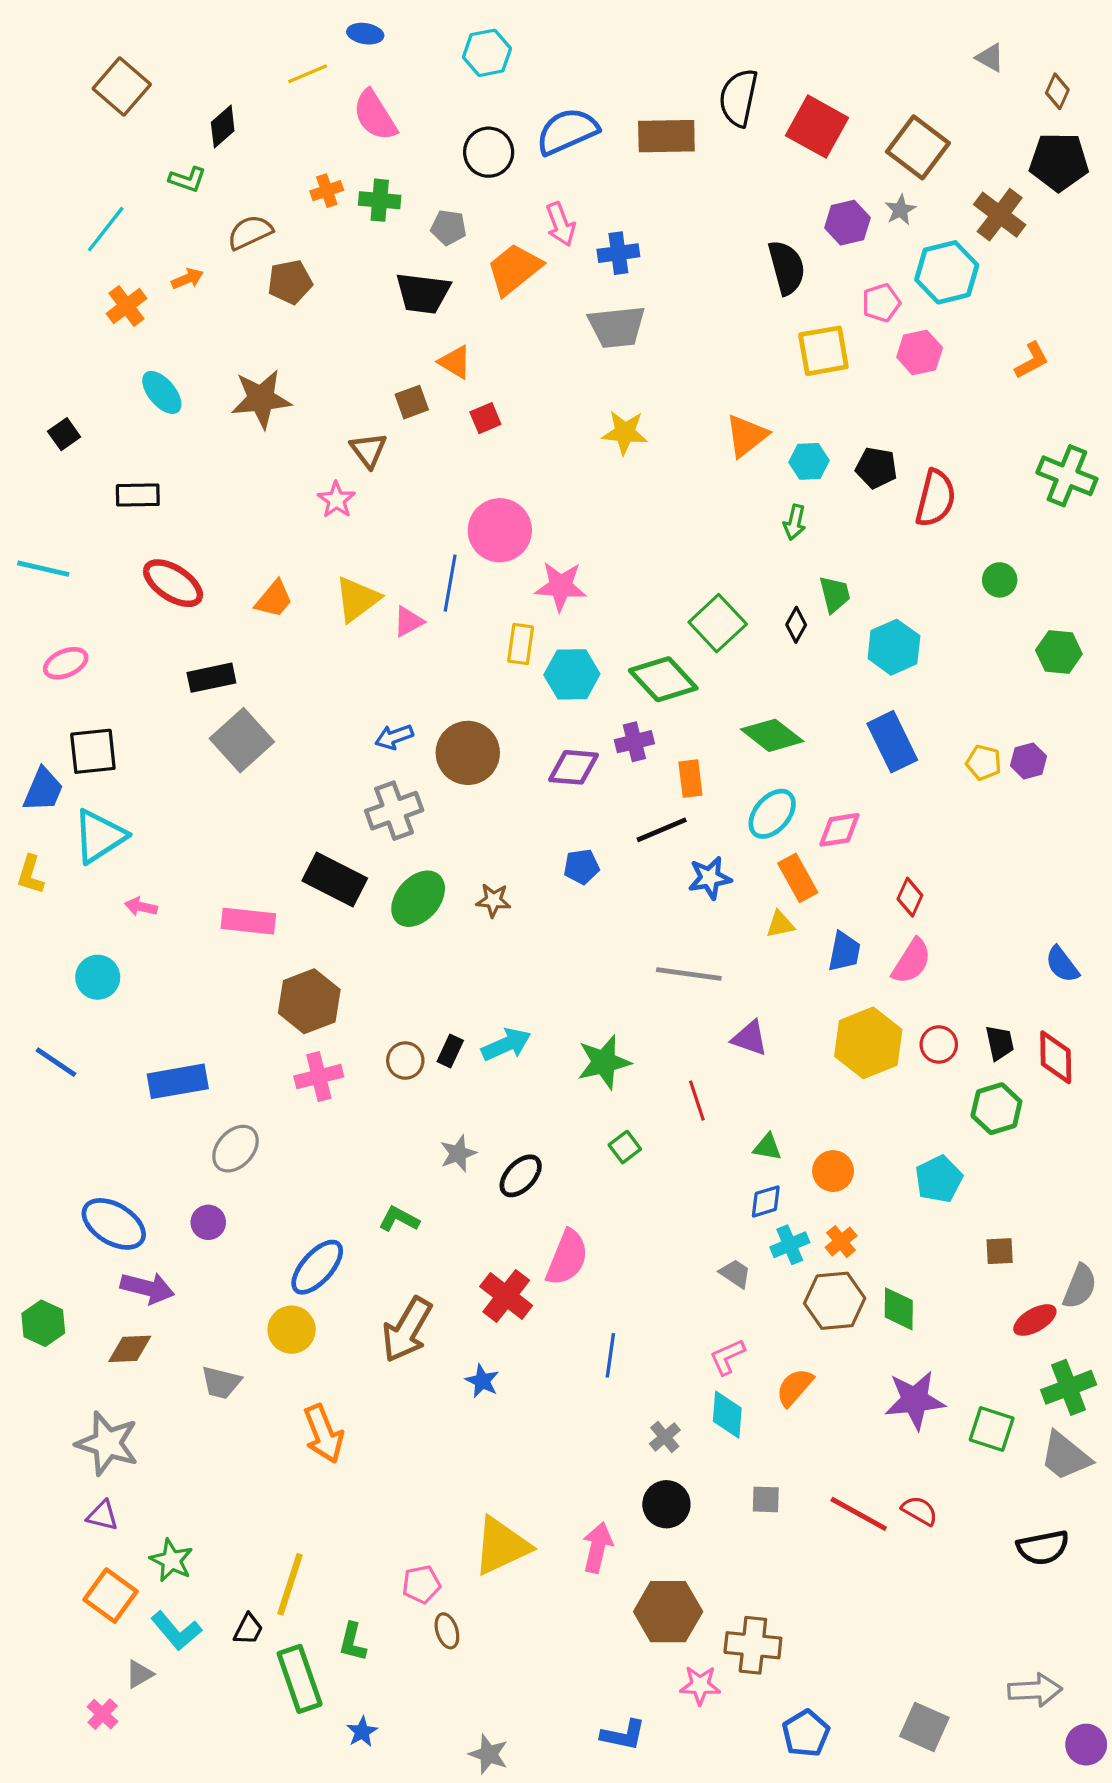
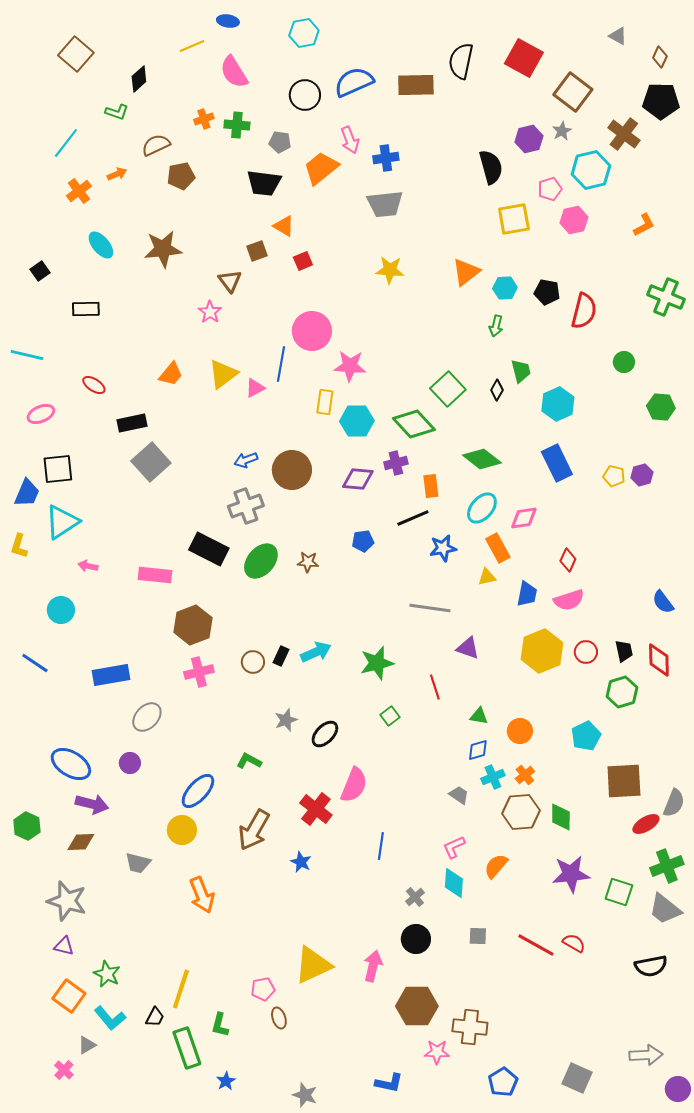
red square: (817, 127) -> (524, 58), moved
red ellipse: (173, 583) -> (94, 385), moved, size x0.6
pink semicircle: (912, 961) -> (569, 600), turned 40
brown square: (1000, 1251) -> (624, 781), size x2.0

